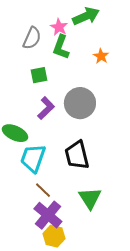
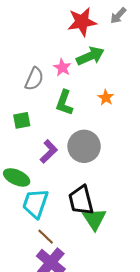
green L-shape: (61, 47) -> (64, 103), moved
green square: (39, 75) -> (22, 120), moved
green triangle: (90, 198) -> (94, 219), moved

